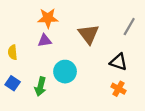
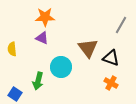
brown triangle: (89, 34) -> (88, 48), moved
purple triangle: (45, 41) -> (42, 38), turned 32
blue square: (13, 83) -> (15, 94), moved

